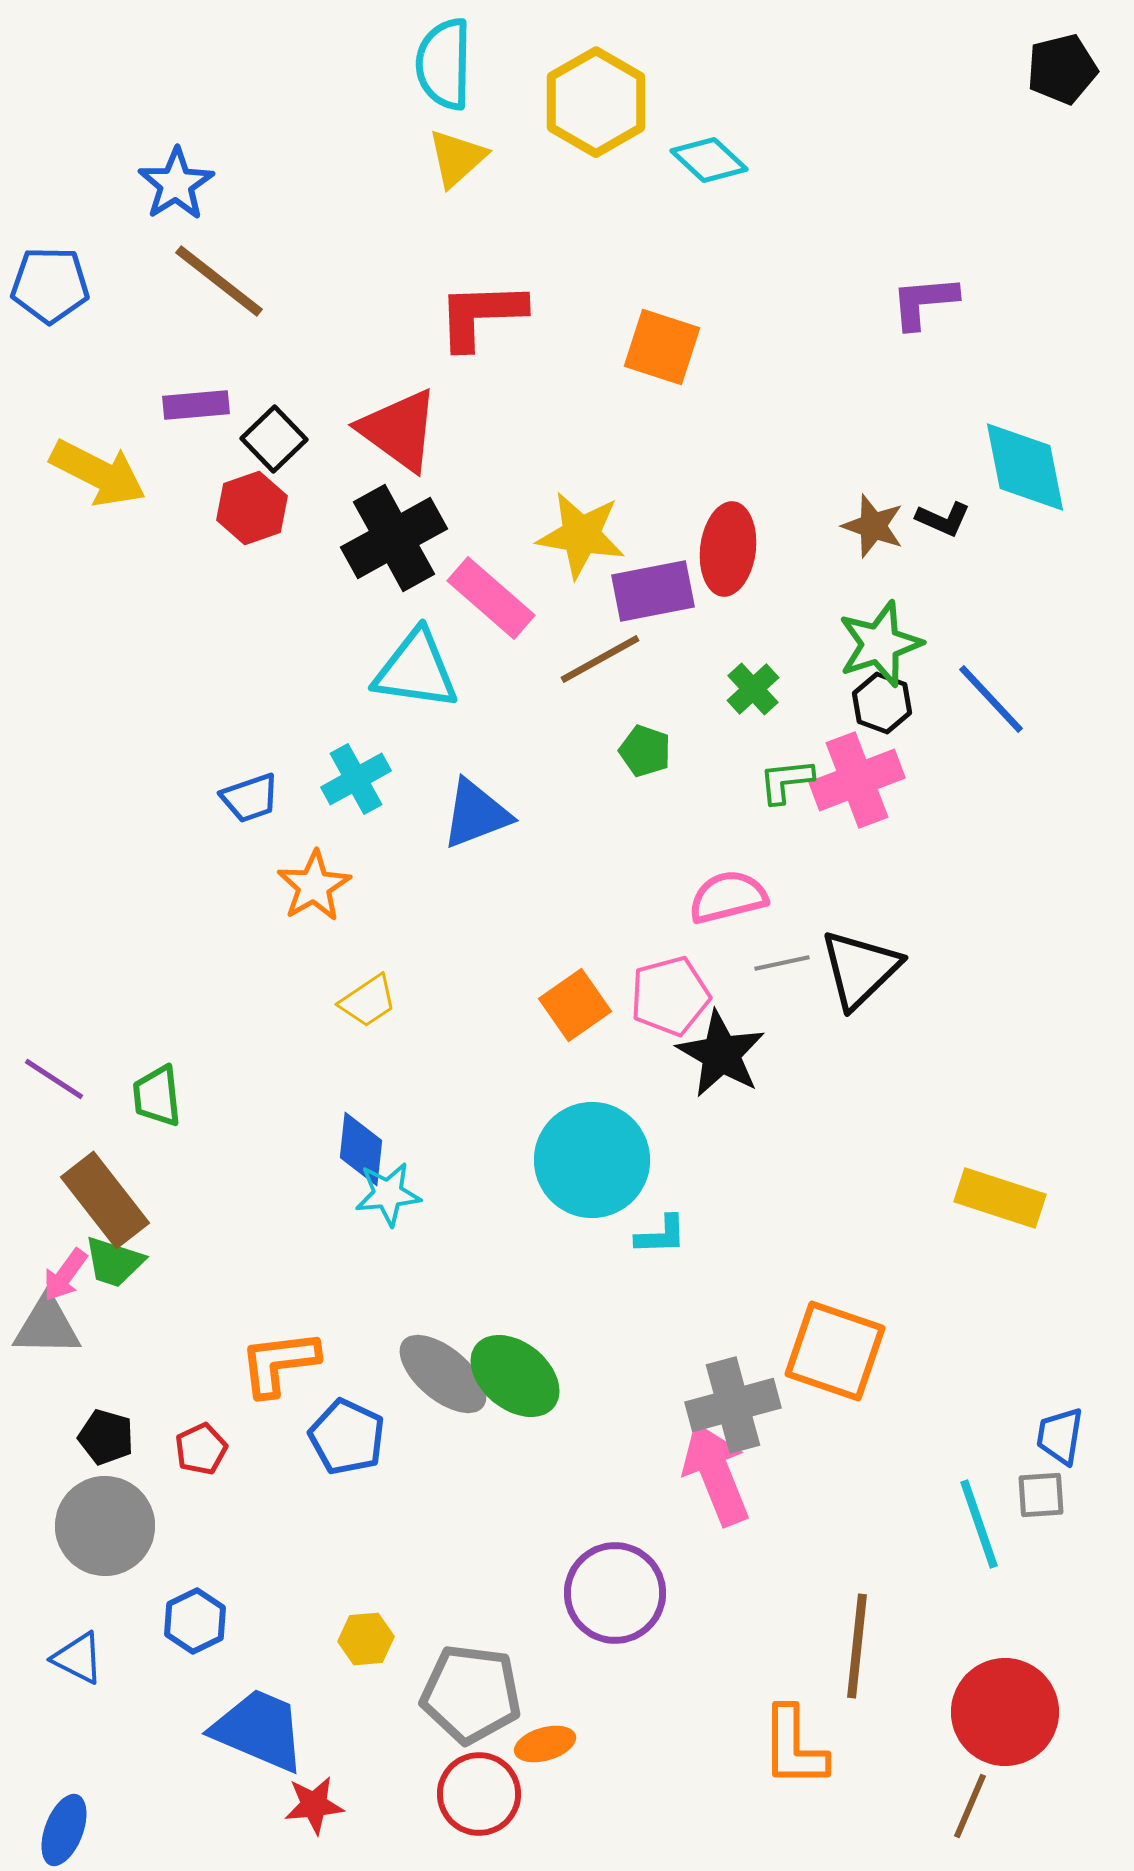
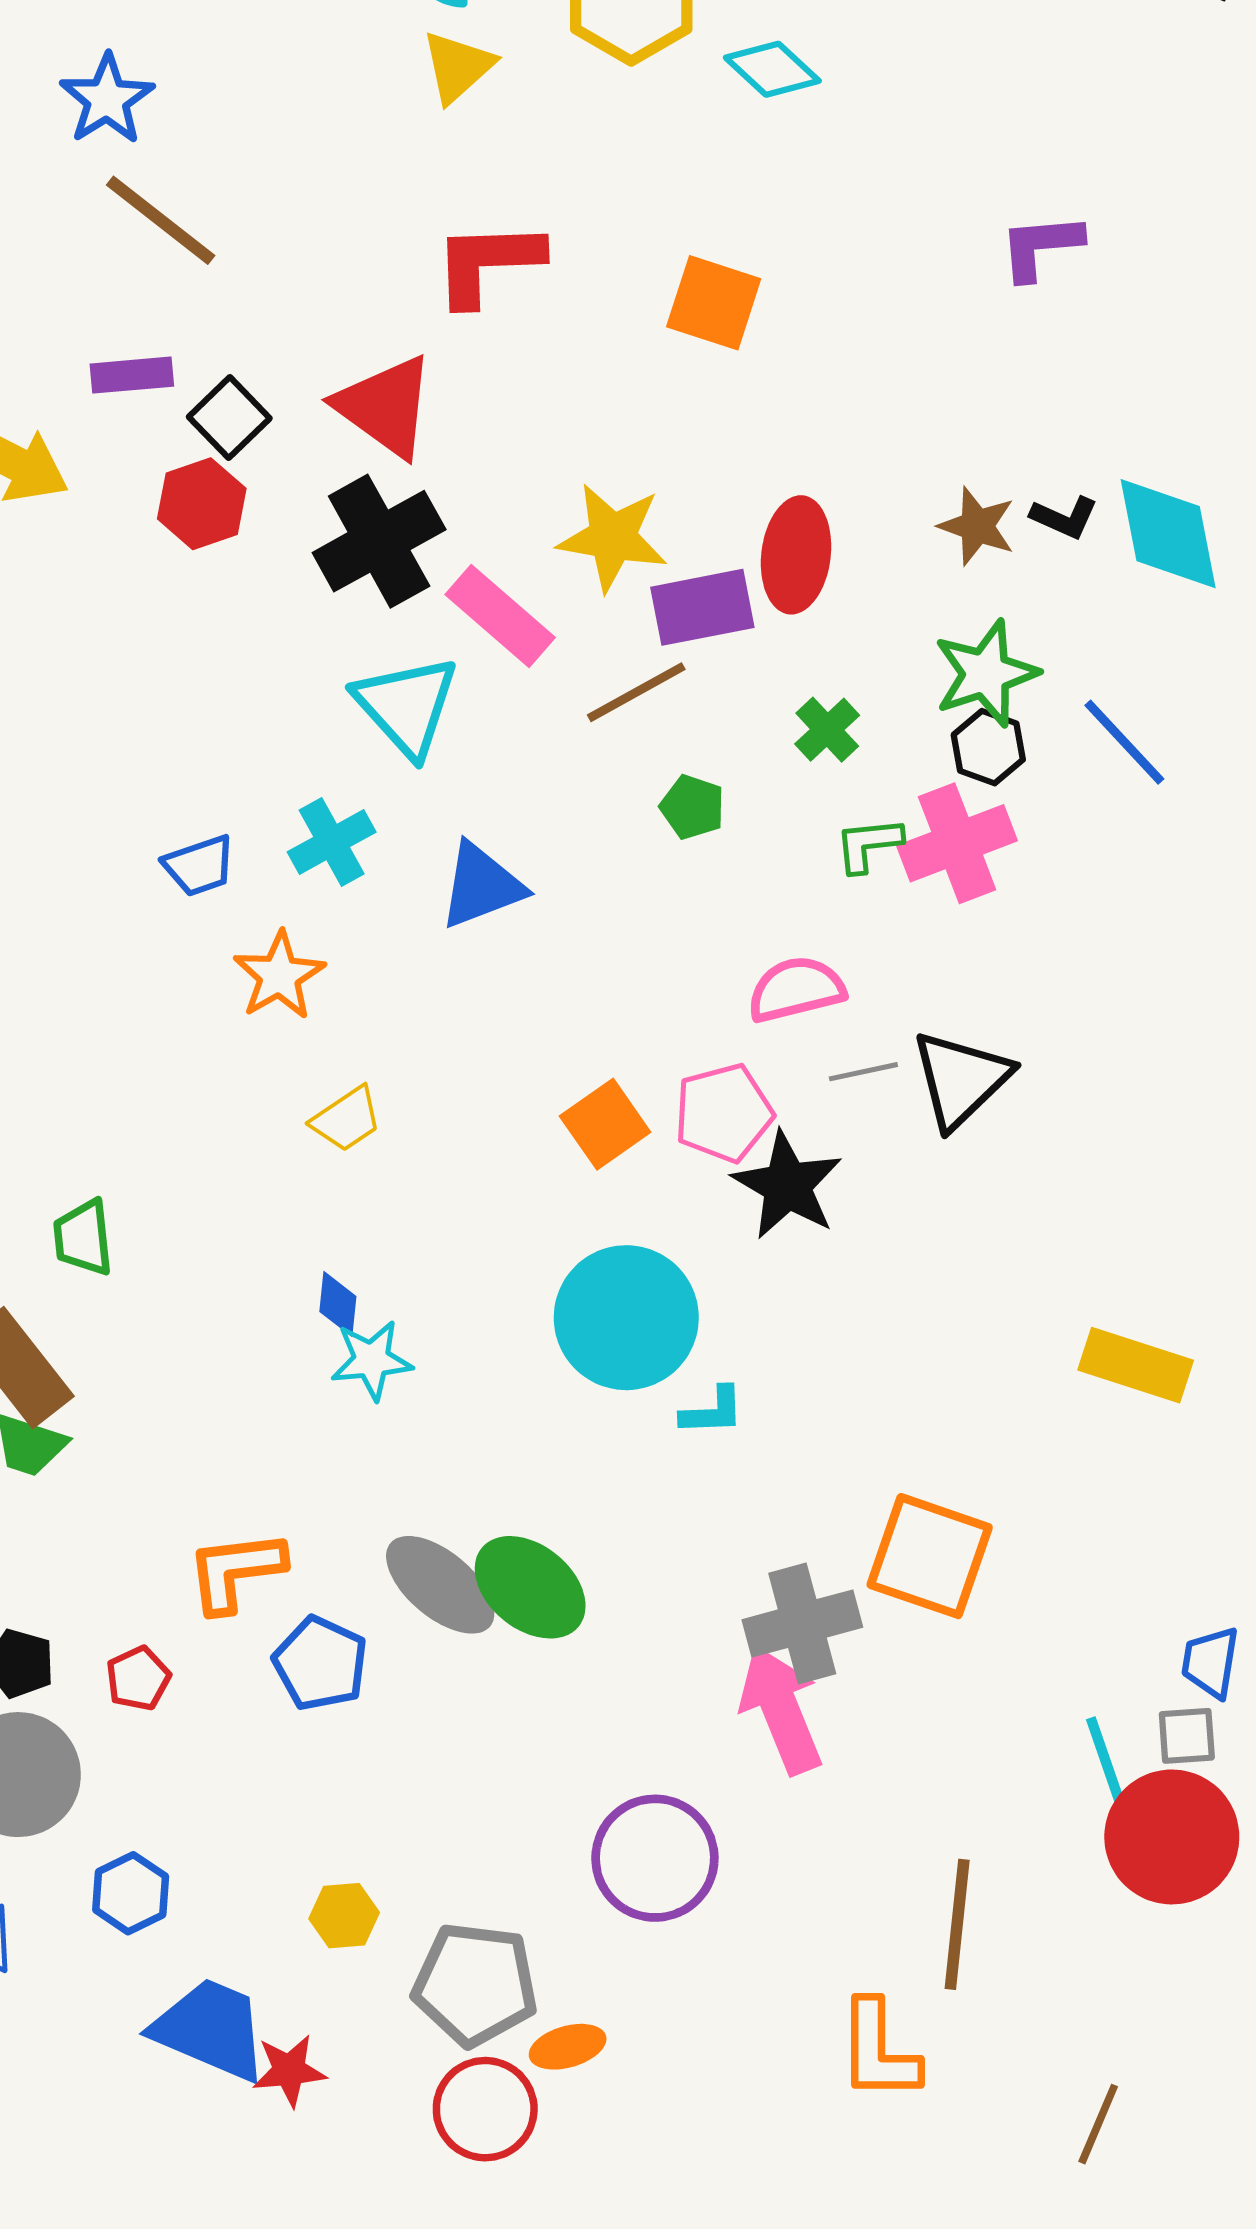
cyan diamond: (1025, 467) -> (1168, 534), moved
cyan triangle: (416, 670) -> (407, 706), turned 40
blue diamond: (361, 1149) -> (338, 1304), size x0.7
red circle: (1005, 1712) -> (1172, 1837), moved
red star: (314, 1805) -> (289, 2070), moved

